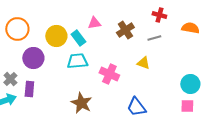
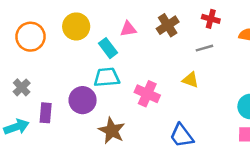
brown cross: (125, 30) -> (168, 25), moved
yellow circle: (56, 36) -> (76, 26), moved
purple circle: (33, 58) -> (83, 100), moved
gray cross: (10, 79) -> (22, 87), moved

